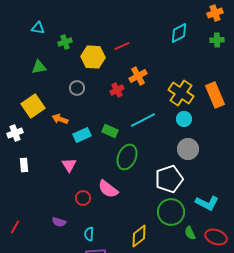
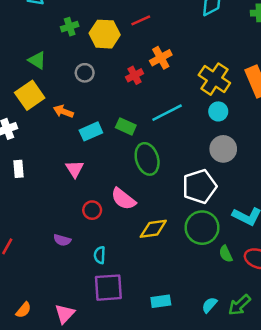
green cross: (65, 42) -> (70, 27), moved
green triangle: (39, 67) -> (37, 60), moved, turned 42
green ellipse: (127, 157) -> (147, 159), turned -40
yellow diamond: (139, 236) -> (153, 229), moved, turned 30

